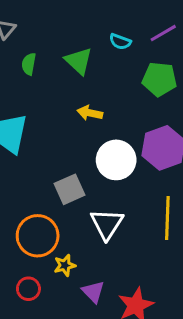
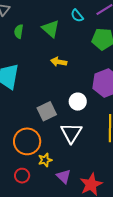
cyan semicircle: (120, 42) -> (77, 16), turned 32
white circle: (116, 160) -> (78, 102), moved, size x0.7

